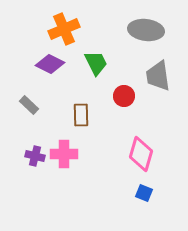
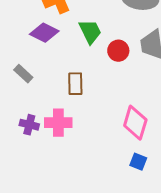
red circle: (124, 96) -> (118, 51), moved

